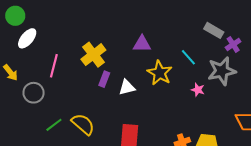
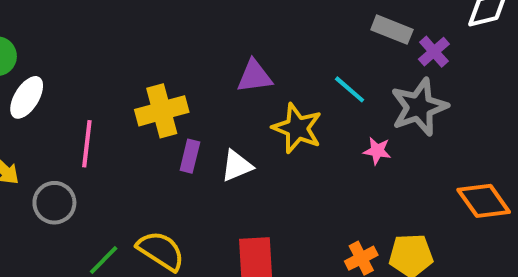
yellow cross: (93, 55) -> (162, 111), turned 30

